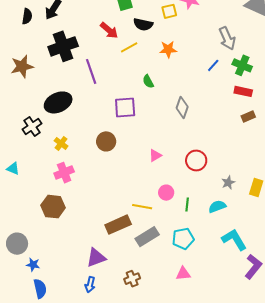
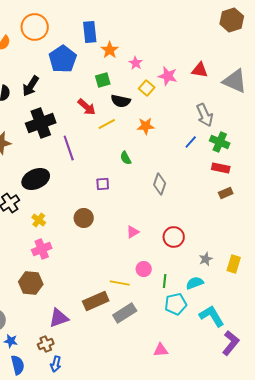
yellow square: (169, 11) -> (147, 88), turned -35
purple square: (125, 107) -> (103, 184), size x0.6
cyan pentagon: (183, 239) -> (176, 304), moved
purple triangle: (96, 258) -> (59, 318), moved
brown cross: (132, 279) -> (46, 344), moved
blue arrow: (90, 285) -> (56, 364), moved

